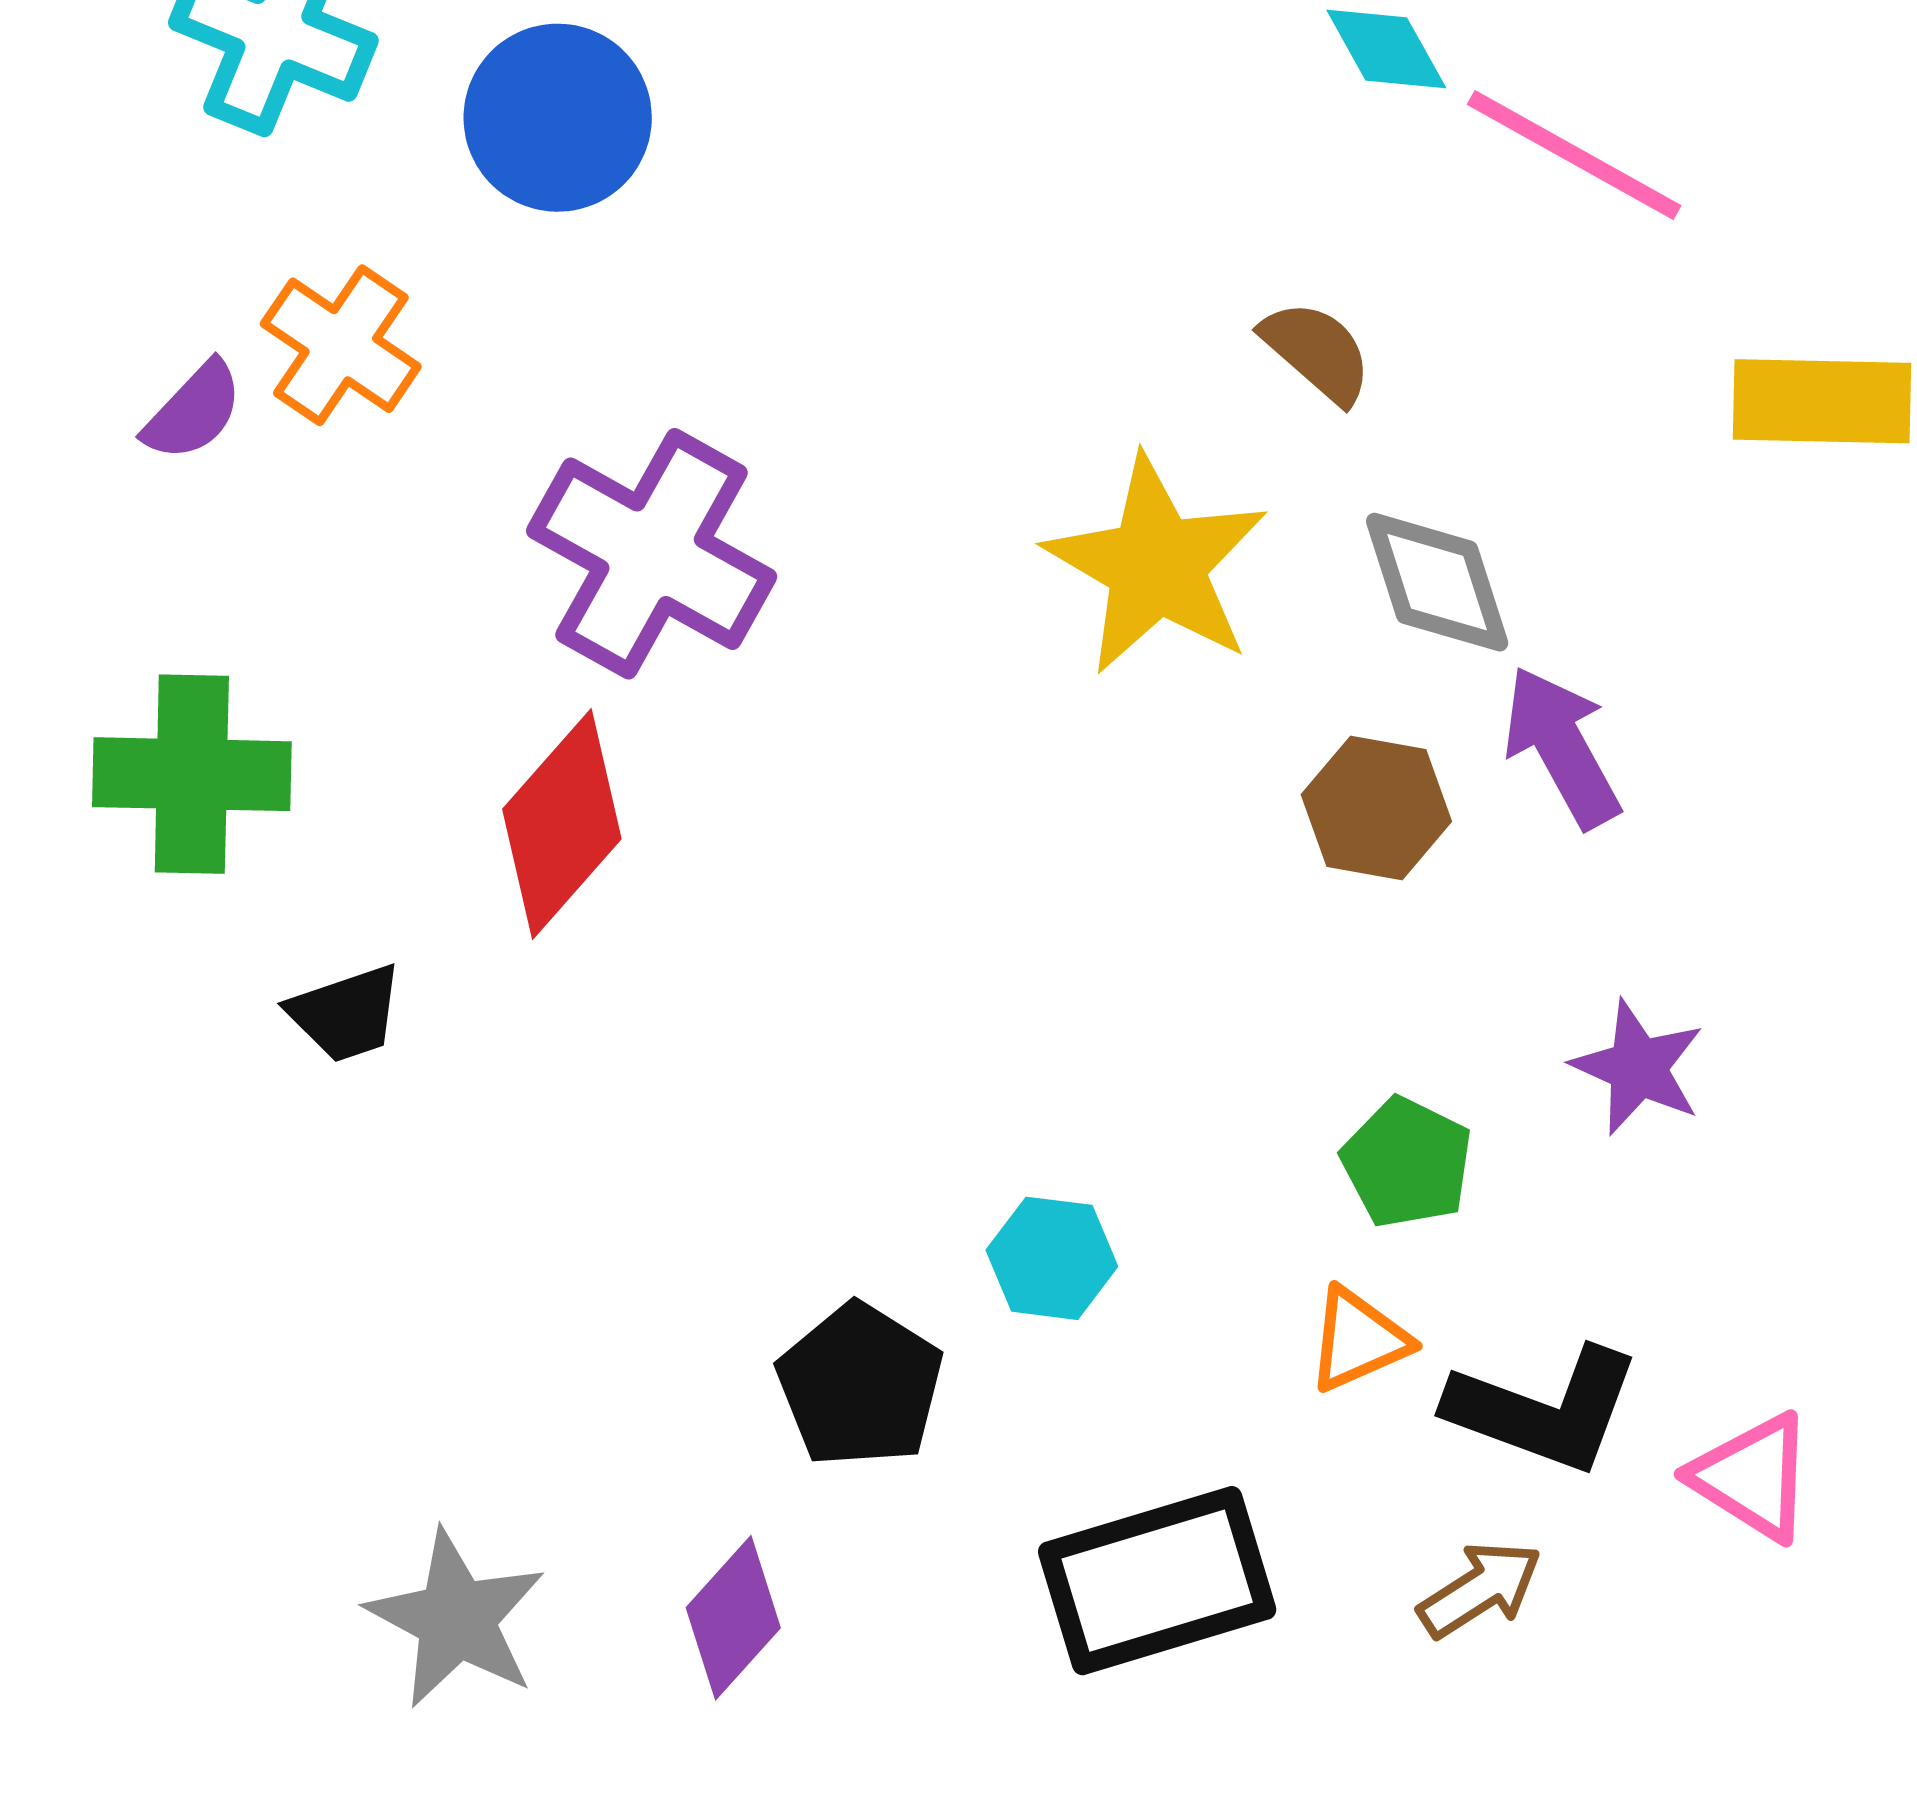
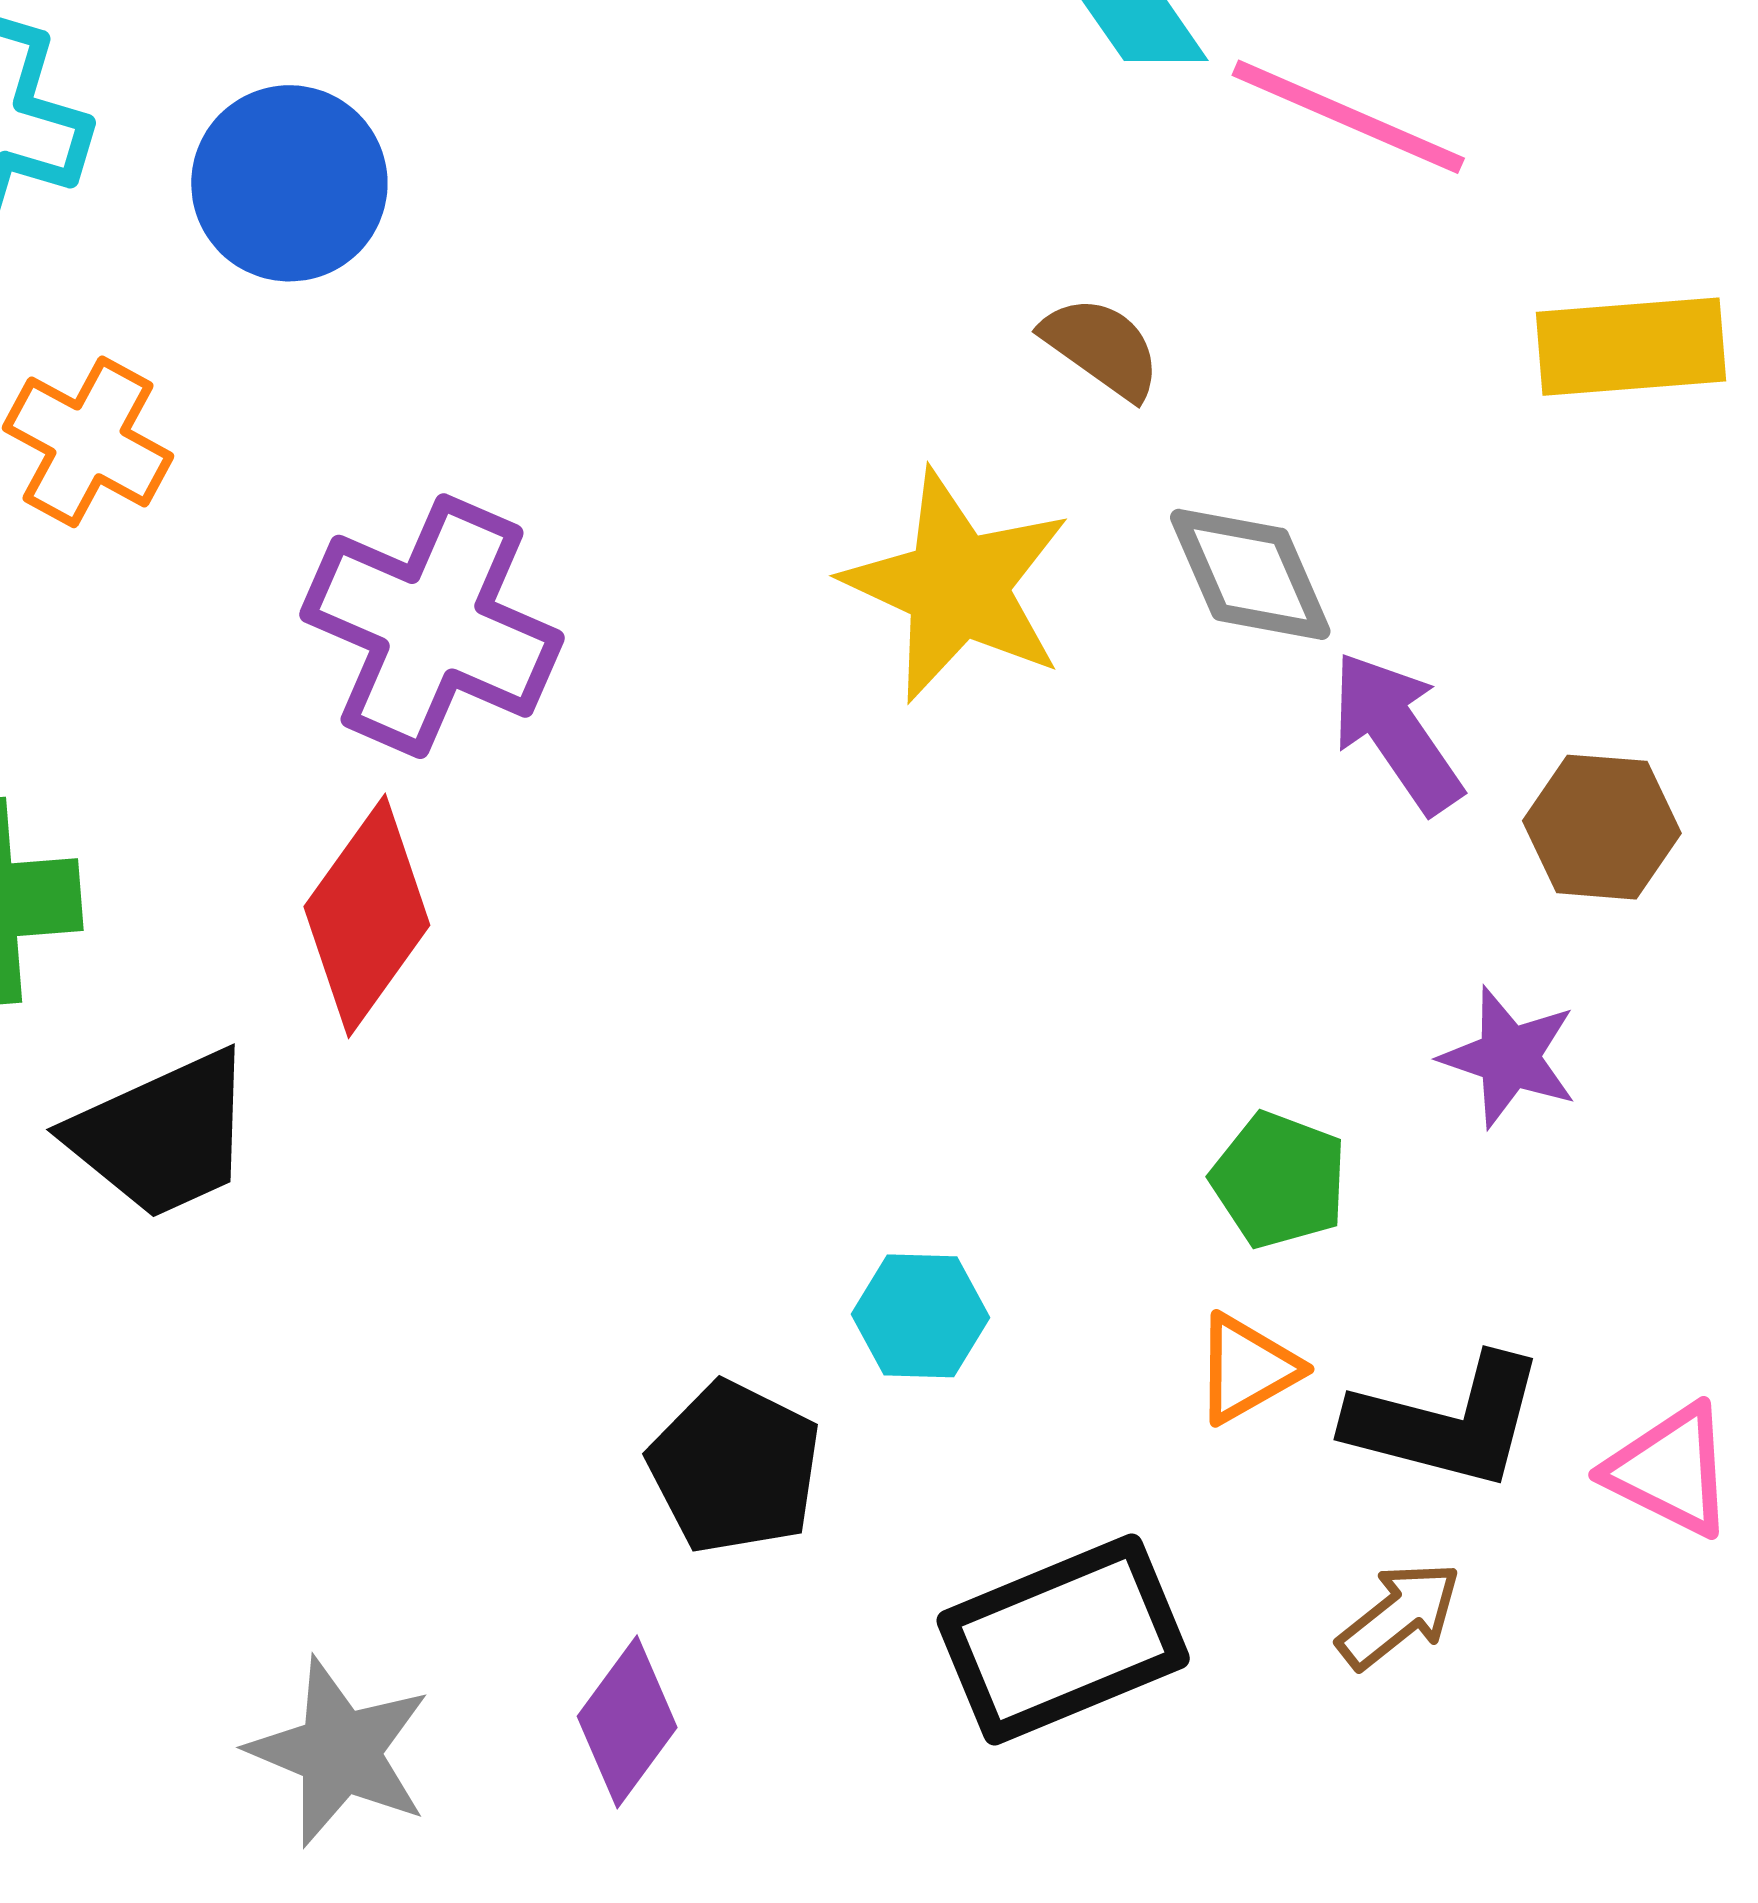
brown hexagon: (1376, 808) -> (1602, 827), moved
black trapezoid: (346, 1013) -> (162, 1135), size x1.6

